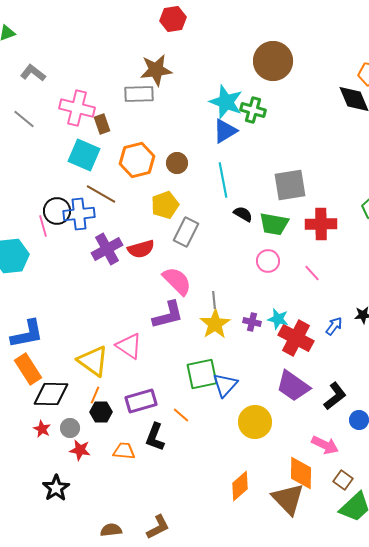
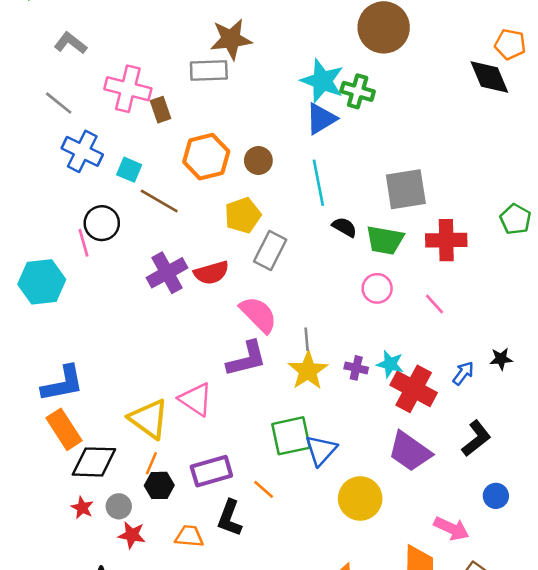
cyan square: (84, 155) -> (129, 170), moved, size x0.6
blue cross: (79, 214) -> (82, 151), moved, turned 32
black L-shape: (335, 396) -> (476, 438), moved

